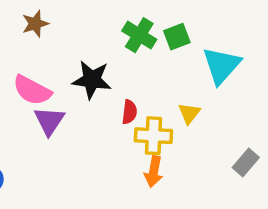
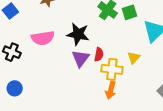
pink semicircle: (32, 90) -> (43, 38), turned -40
purple triangle: (49, 121) -> (81, 58), moved

